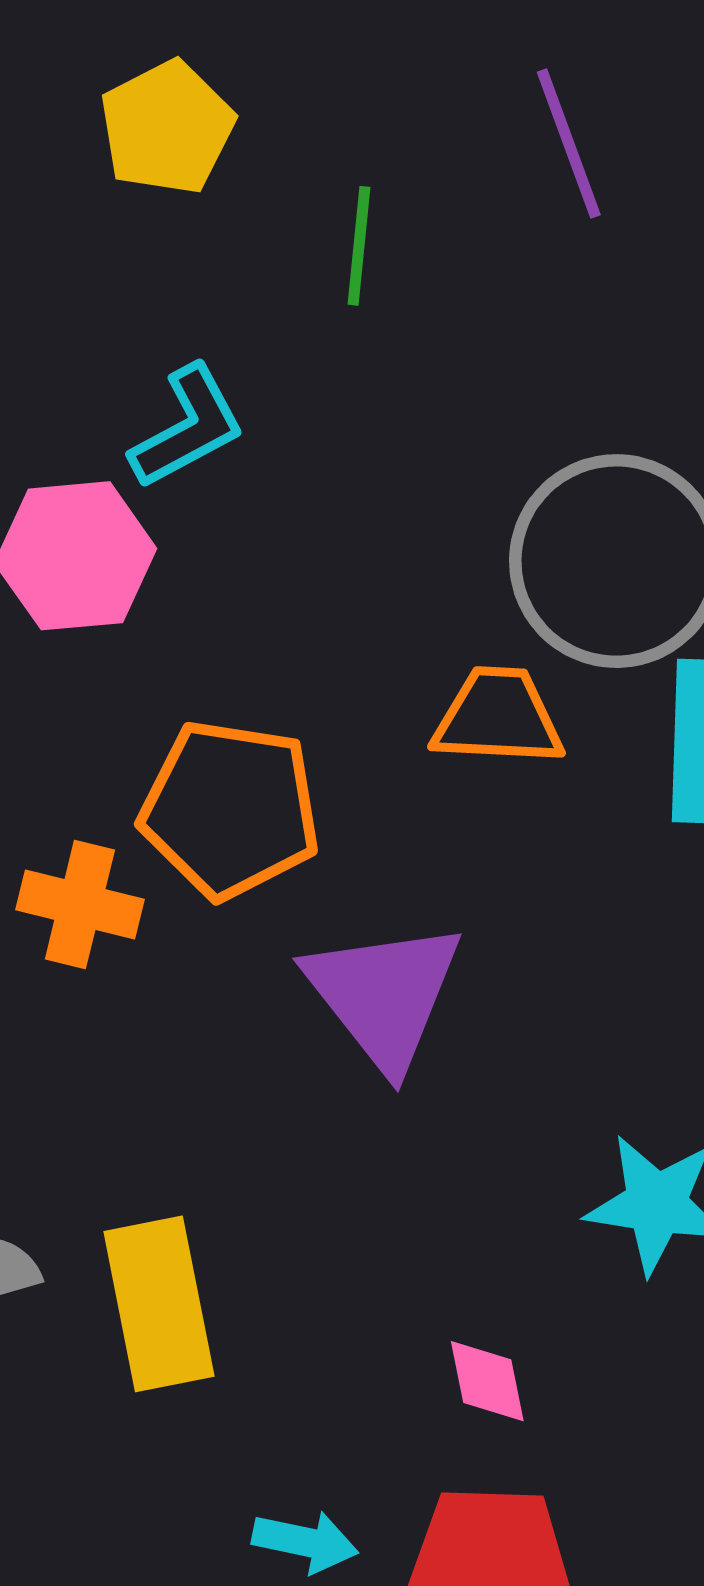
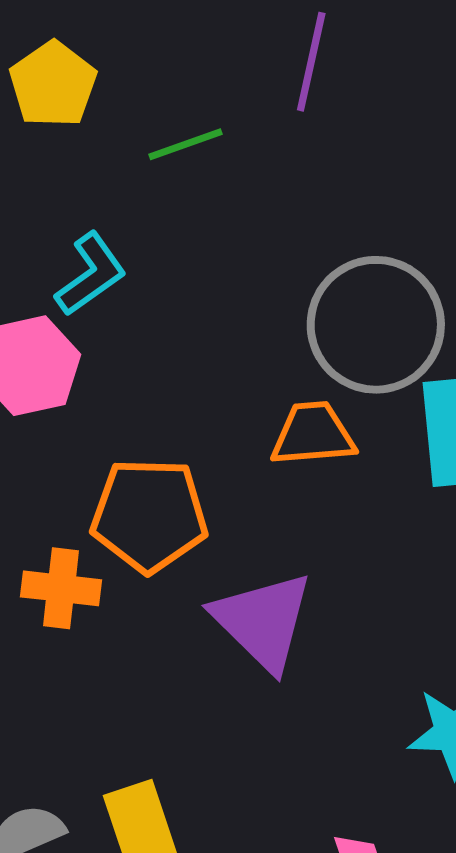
purple line: (569, 144) -> (311, 62), turned 40
green line: (359, 246) -> (185, 144), turned 72

